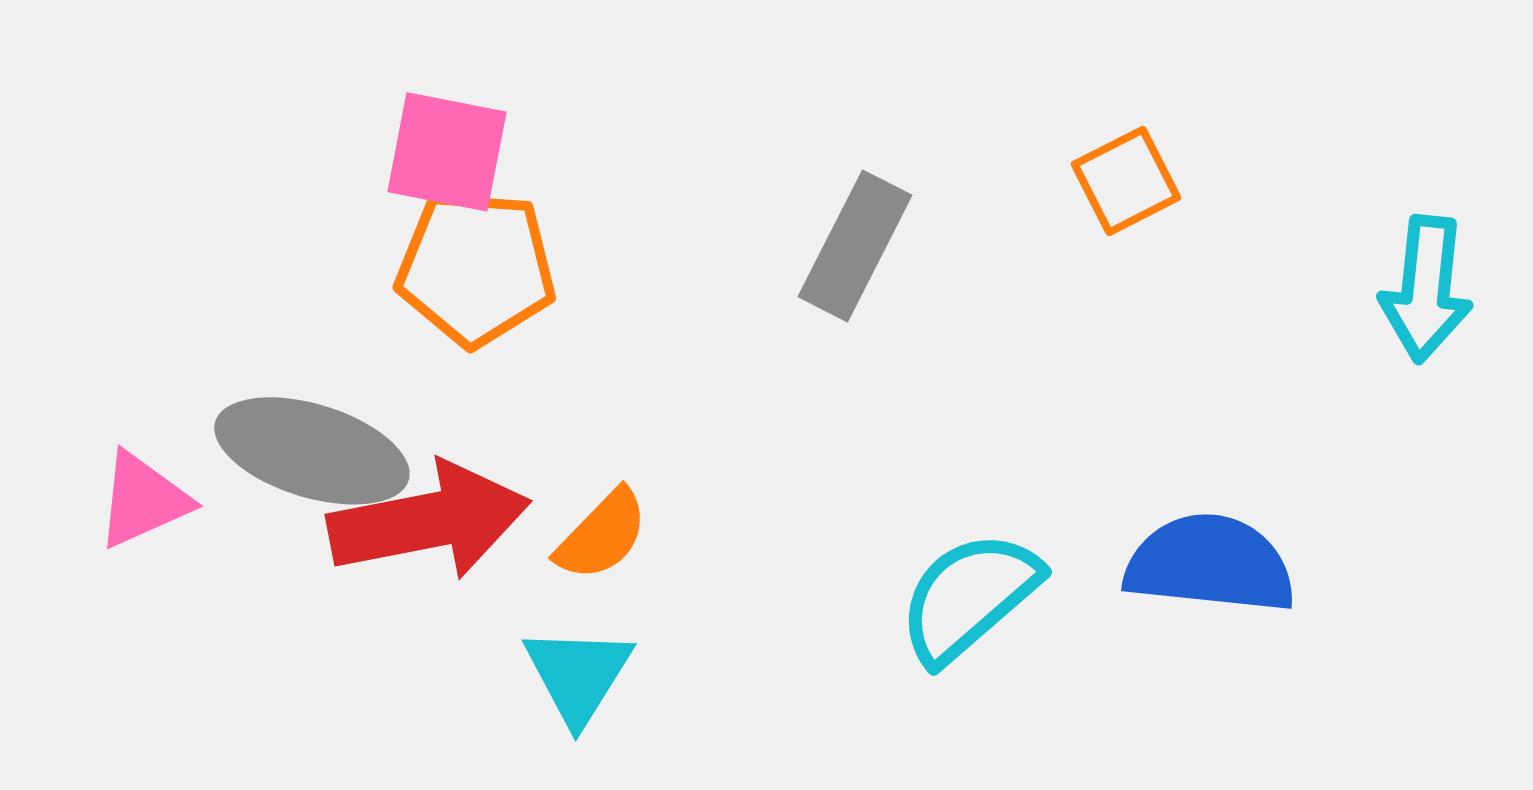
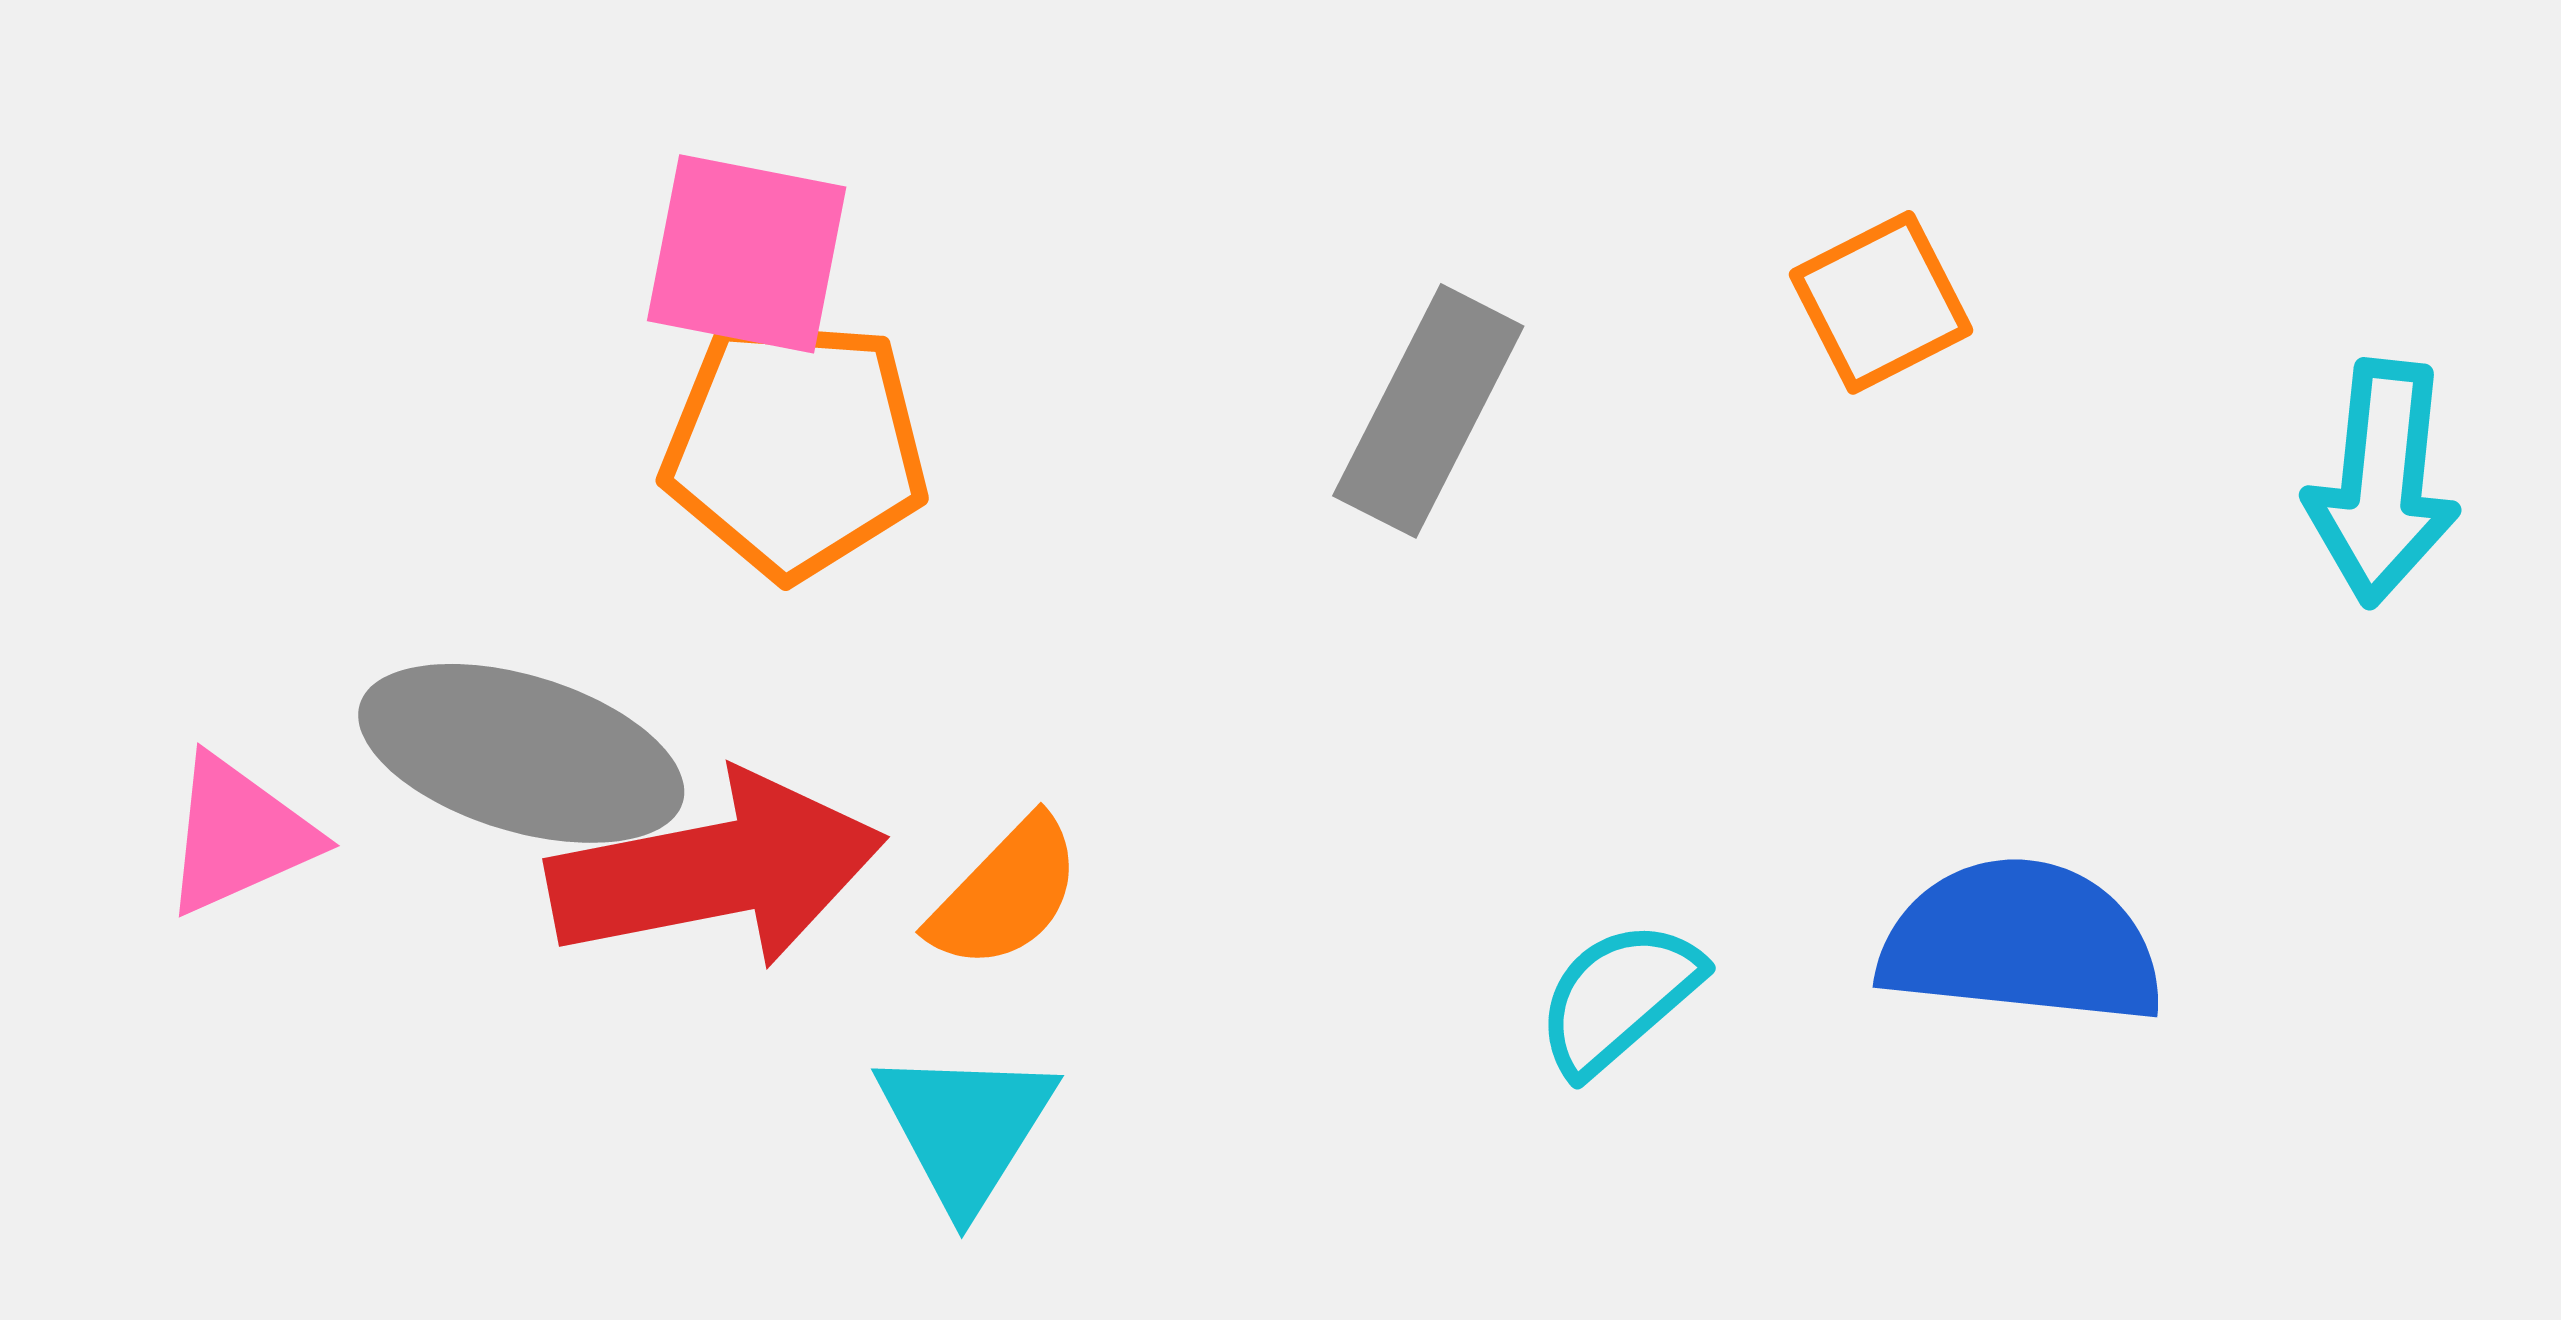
cyan semicircle: (969, 597) -> (1619, 997), size x0.7

